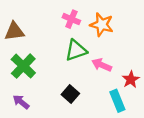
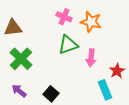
pink arrow: (102, 65) -> (91, 58), turned -108
black square: (70, 94) -> (51, 94), moved

